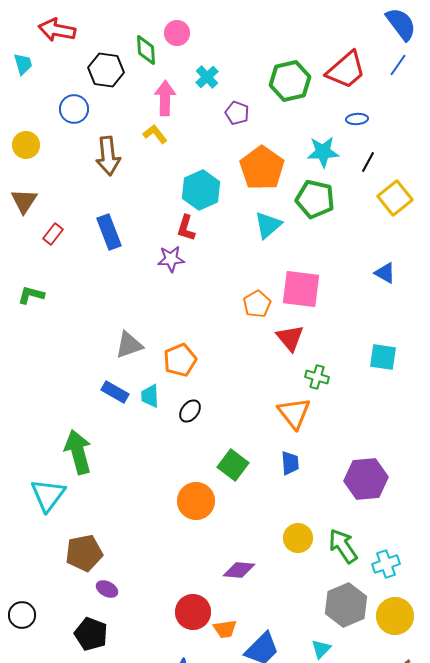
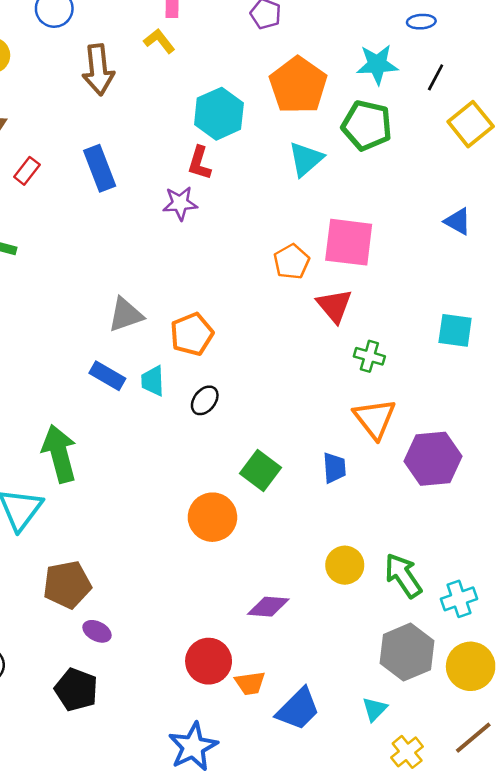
orange triangle: (294, 413) -> (375, 419), moved
purple hexagon: (366, 479) -> (433, 459), moved

